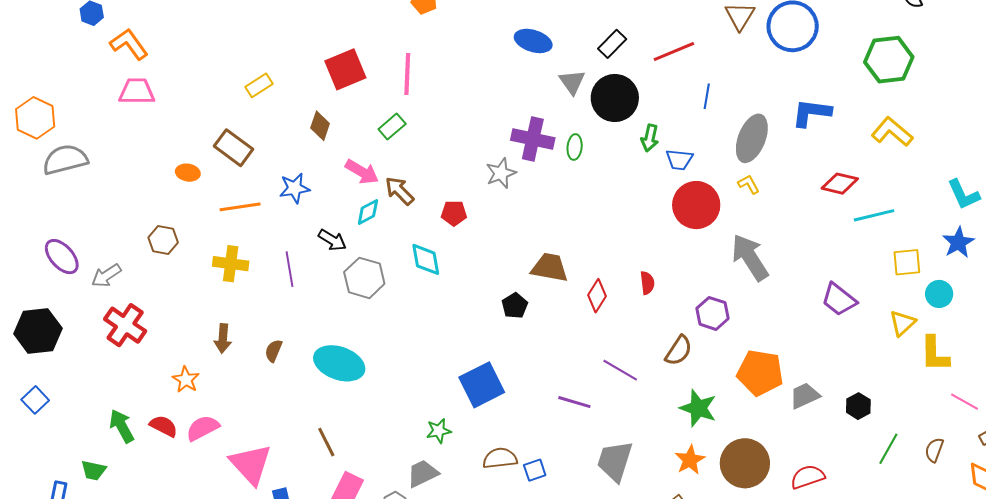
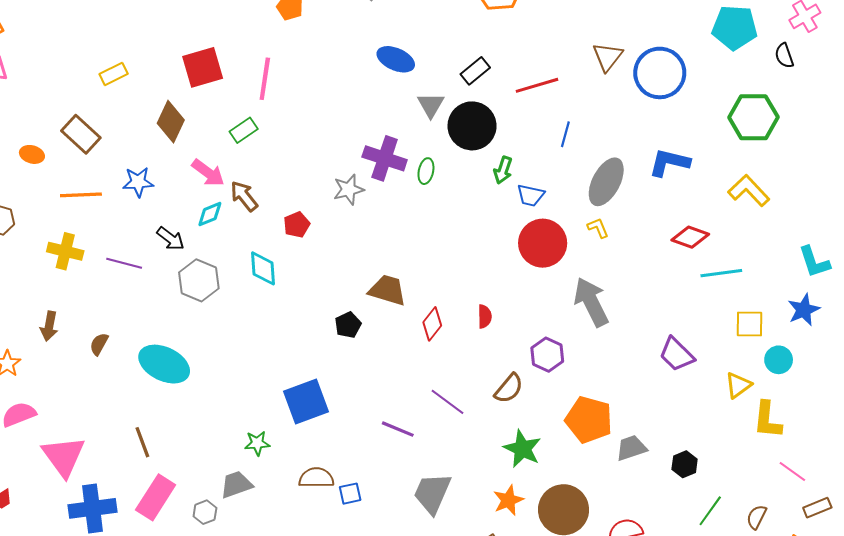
brown diamond: (320, 126) -> (171, 122), size x1.4
red pentagon: (454, 213) -> (297, 225), turned -30
purple line: (290, 269) -> (124, 263), turned -72

